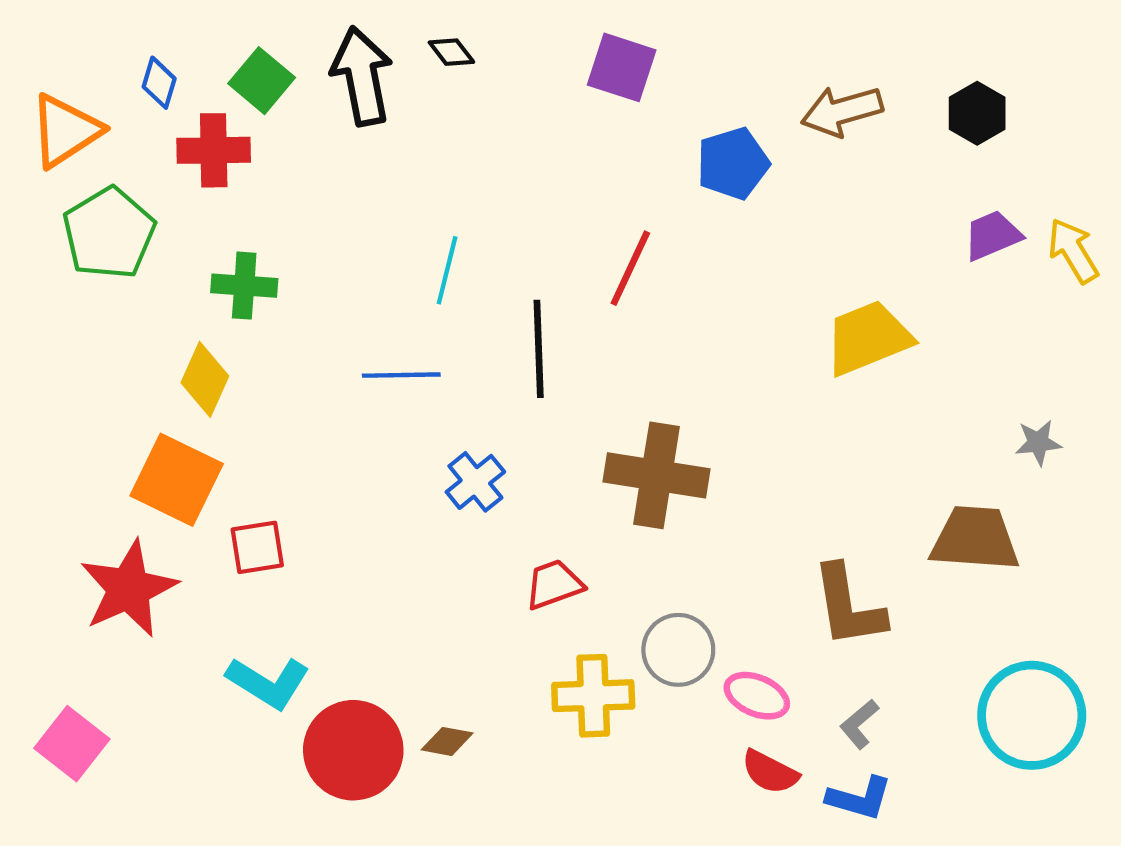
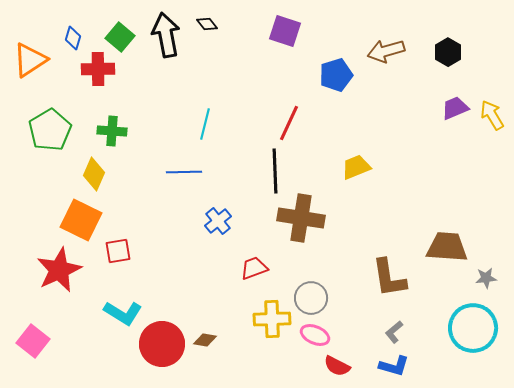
green pentagon: (109, 233) -> (50, 130), moved
yellow trapezoid: (868, 338) -> (356, 167), moved, size x0.7
black line: (539, 349) -> (275, 171), moved
gray star: (1038, 443) -> (486, 278), moved
pink ellipse: (757, 696) -> (315, 335), moved
red semicircle: (770, 772) -> (337, 366), moved

